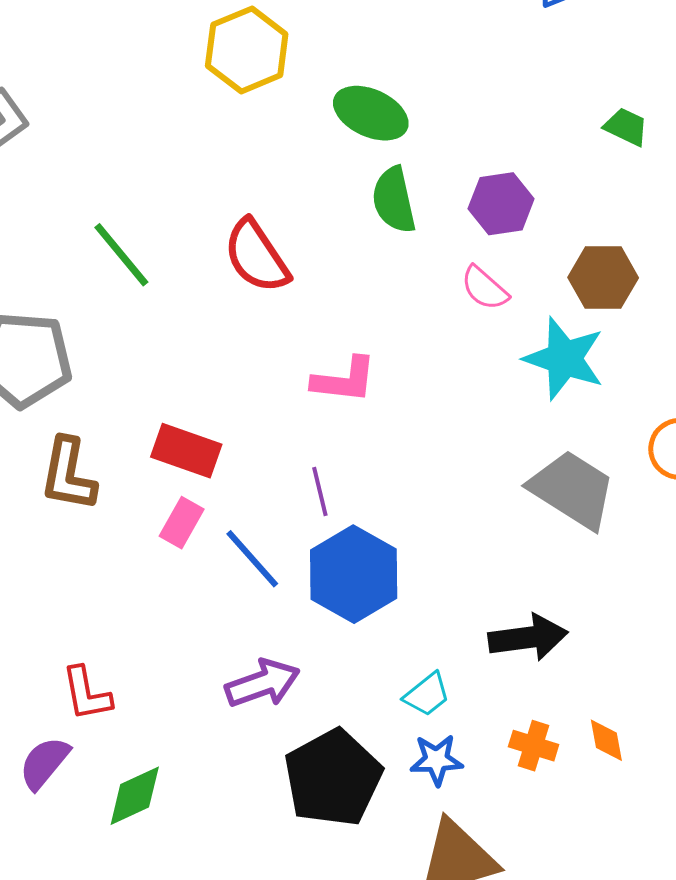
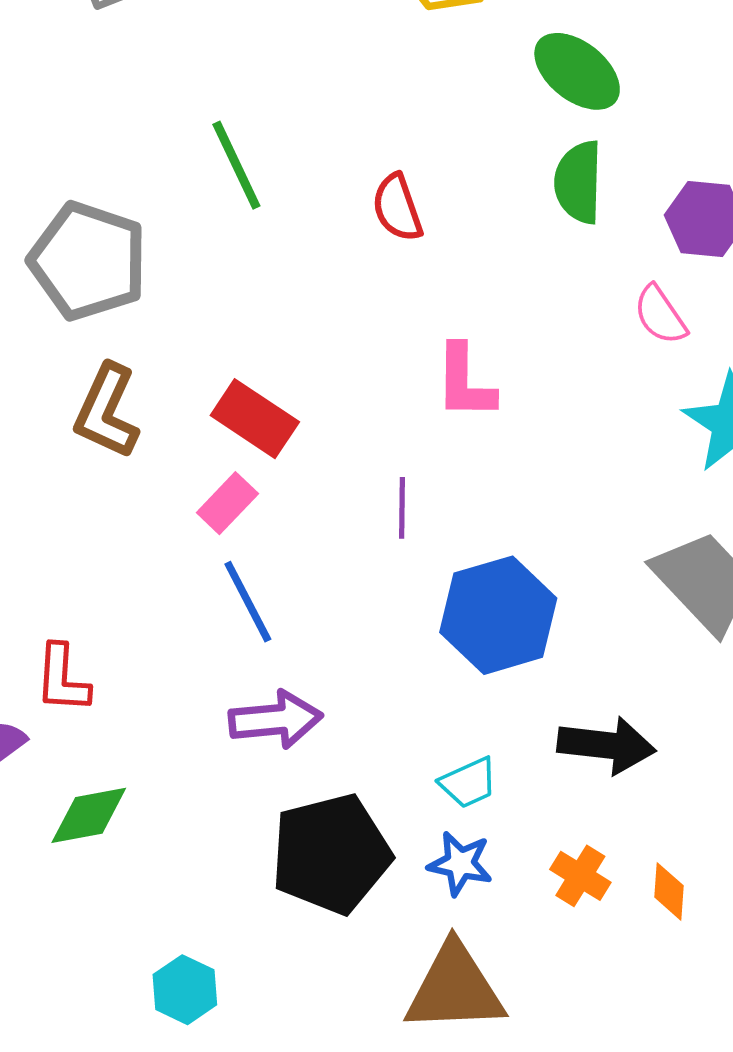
red semicircle: (256, 256) -> (397, 208), size x0.7
pink L-shape: (344, 380) -> (465, 382), turned 70
blue line: (252, 559) -> (248, 602), moved
blue hexagon: (354, 574) -> (498, 615), moved

